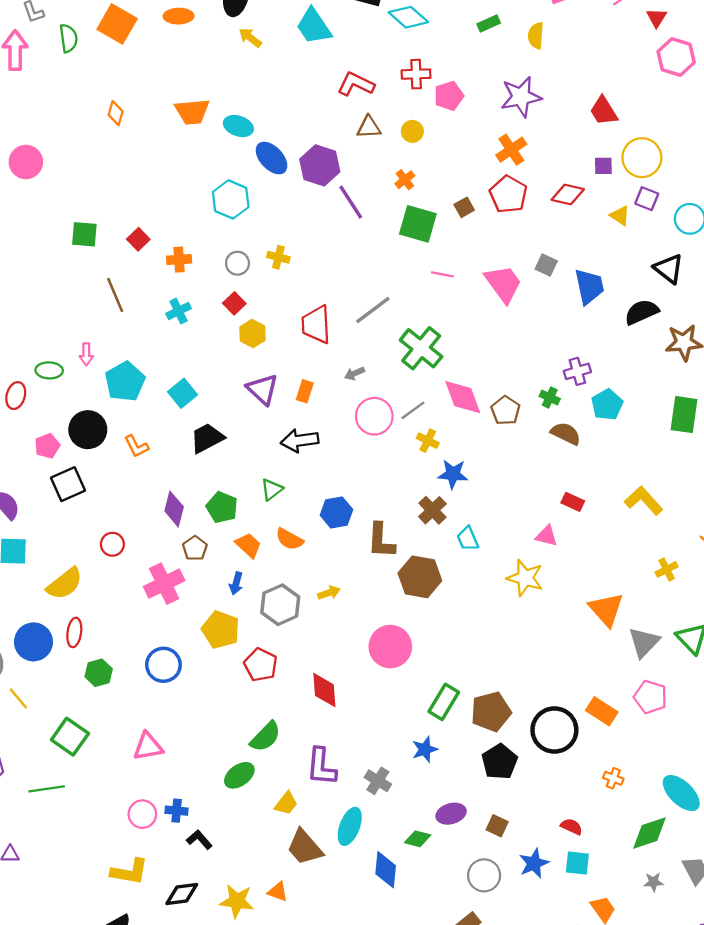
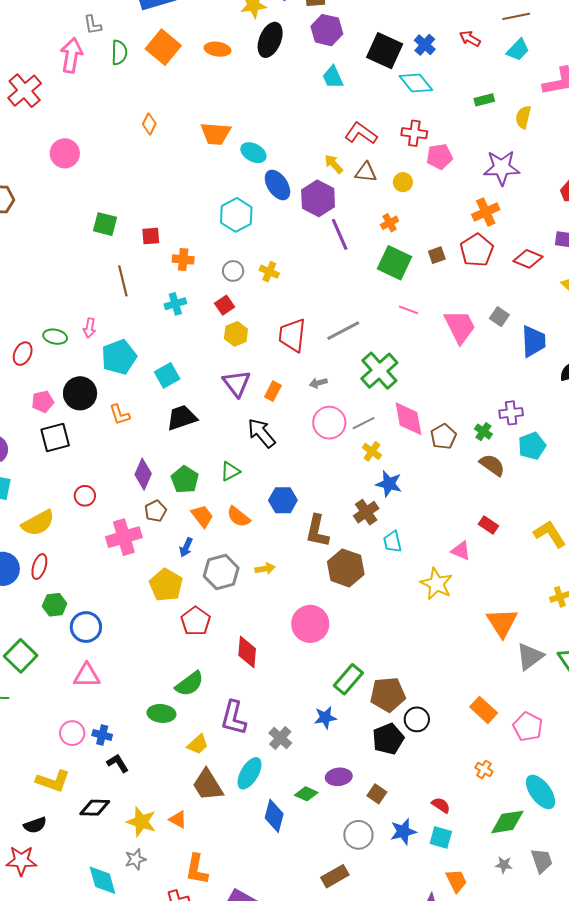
cyan trapezoid: (314, 26) -> (333, 77), size x0.7
yellow arrow: (250, 38) -> (334, 164), moved
red square: (138, 239) -> (151, 236), turned 30
black arrow: (300, 441) -> (261, 433), turned 48
blue circle: (163, 665) -> (86, 627), moved
pink pentagon: (650, 697) -> (528, 727), moved
black circle: (554, 730) -> (417, 719), moved, size x0.6
green ellipse: (239, 775) -> (161, 713), turned 32

